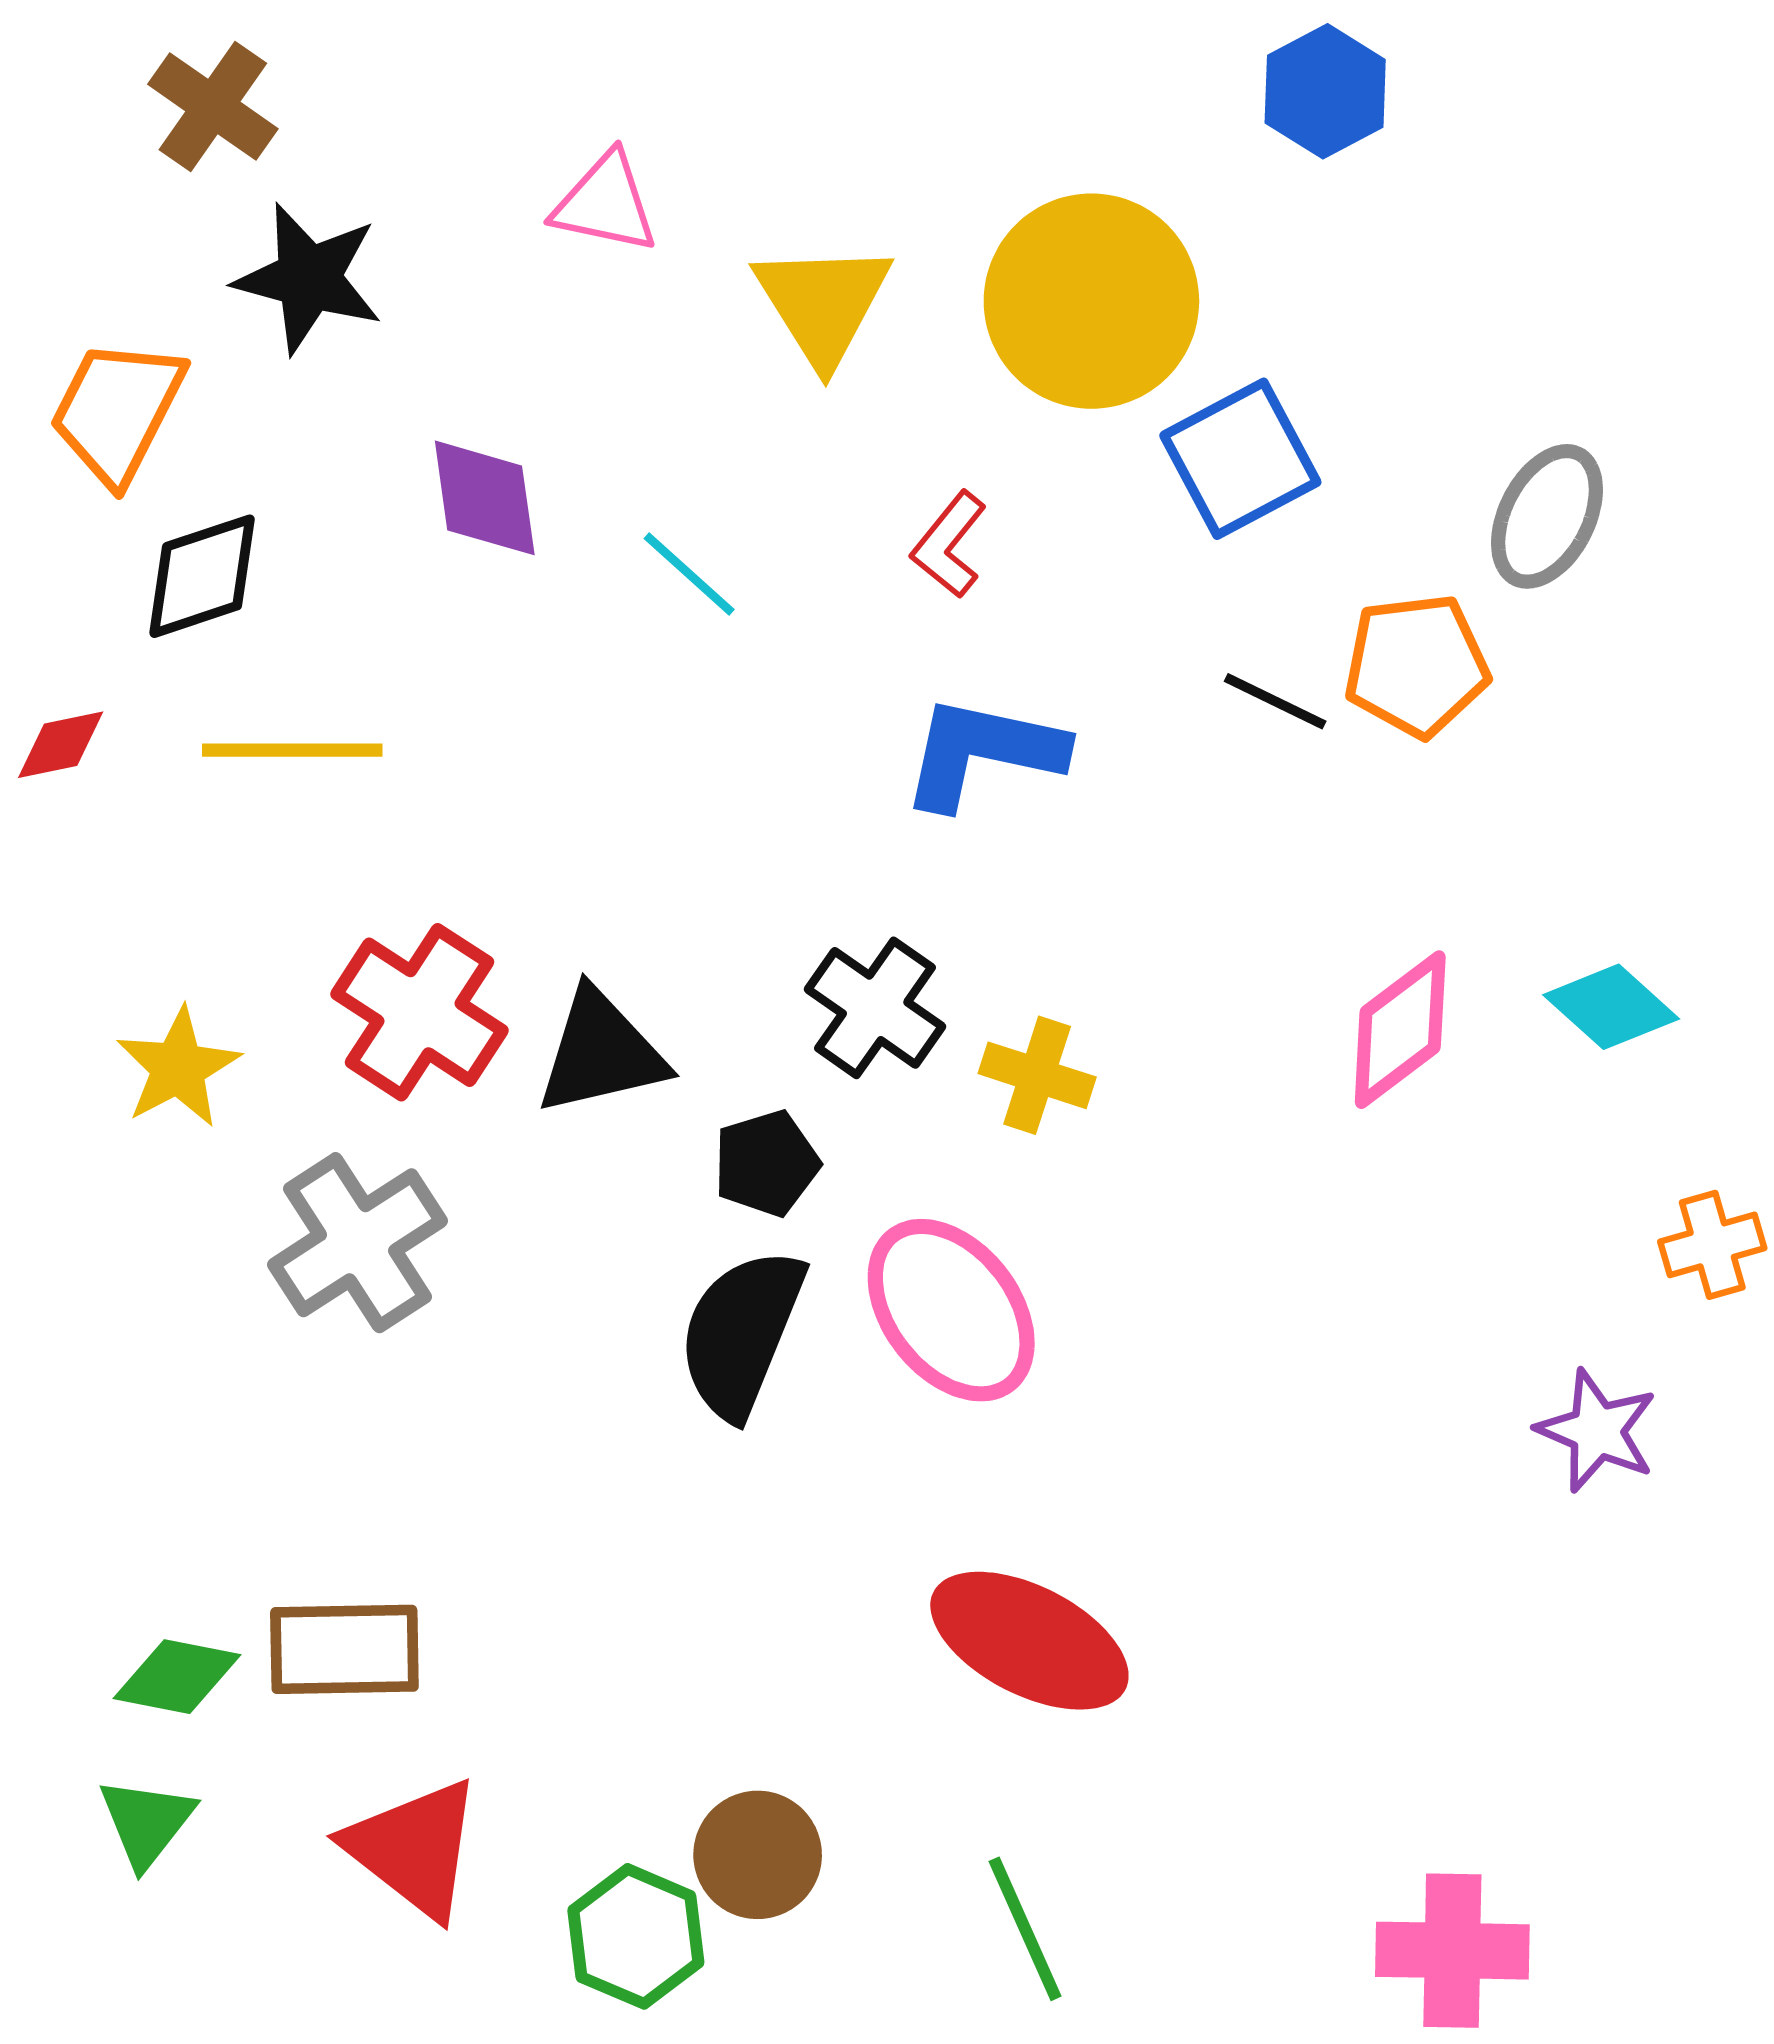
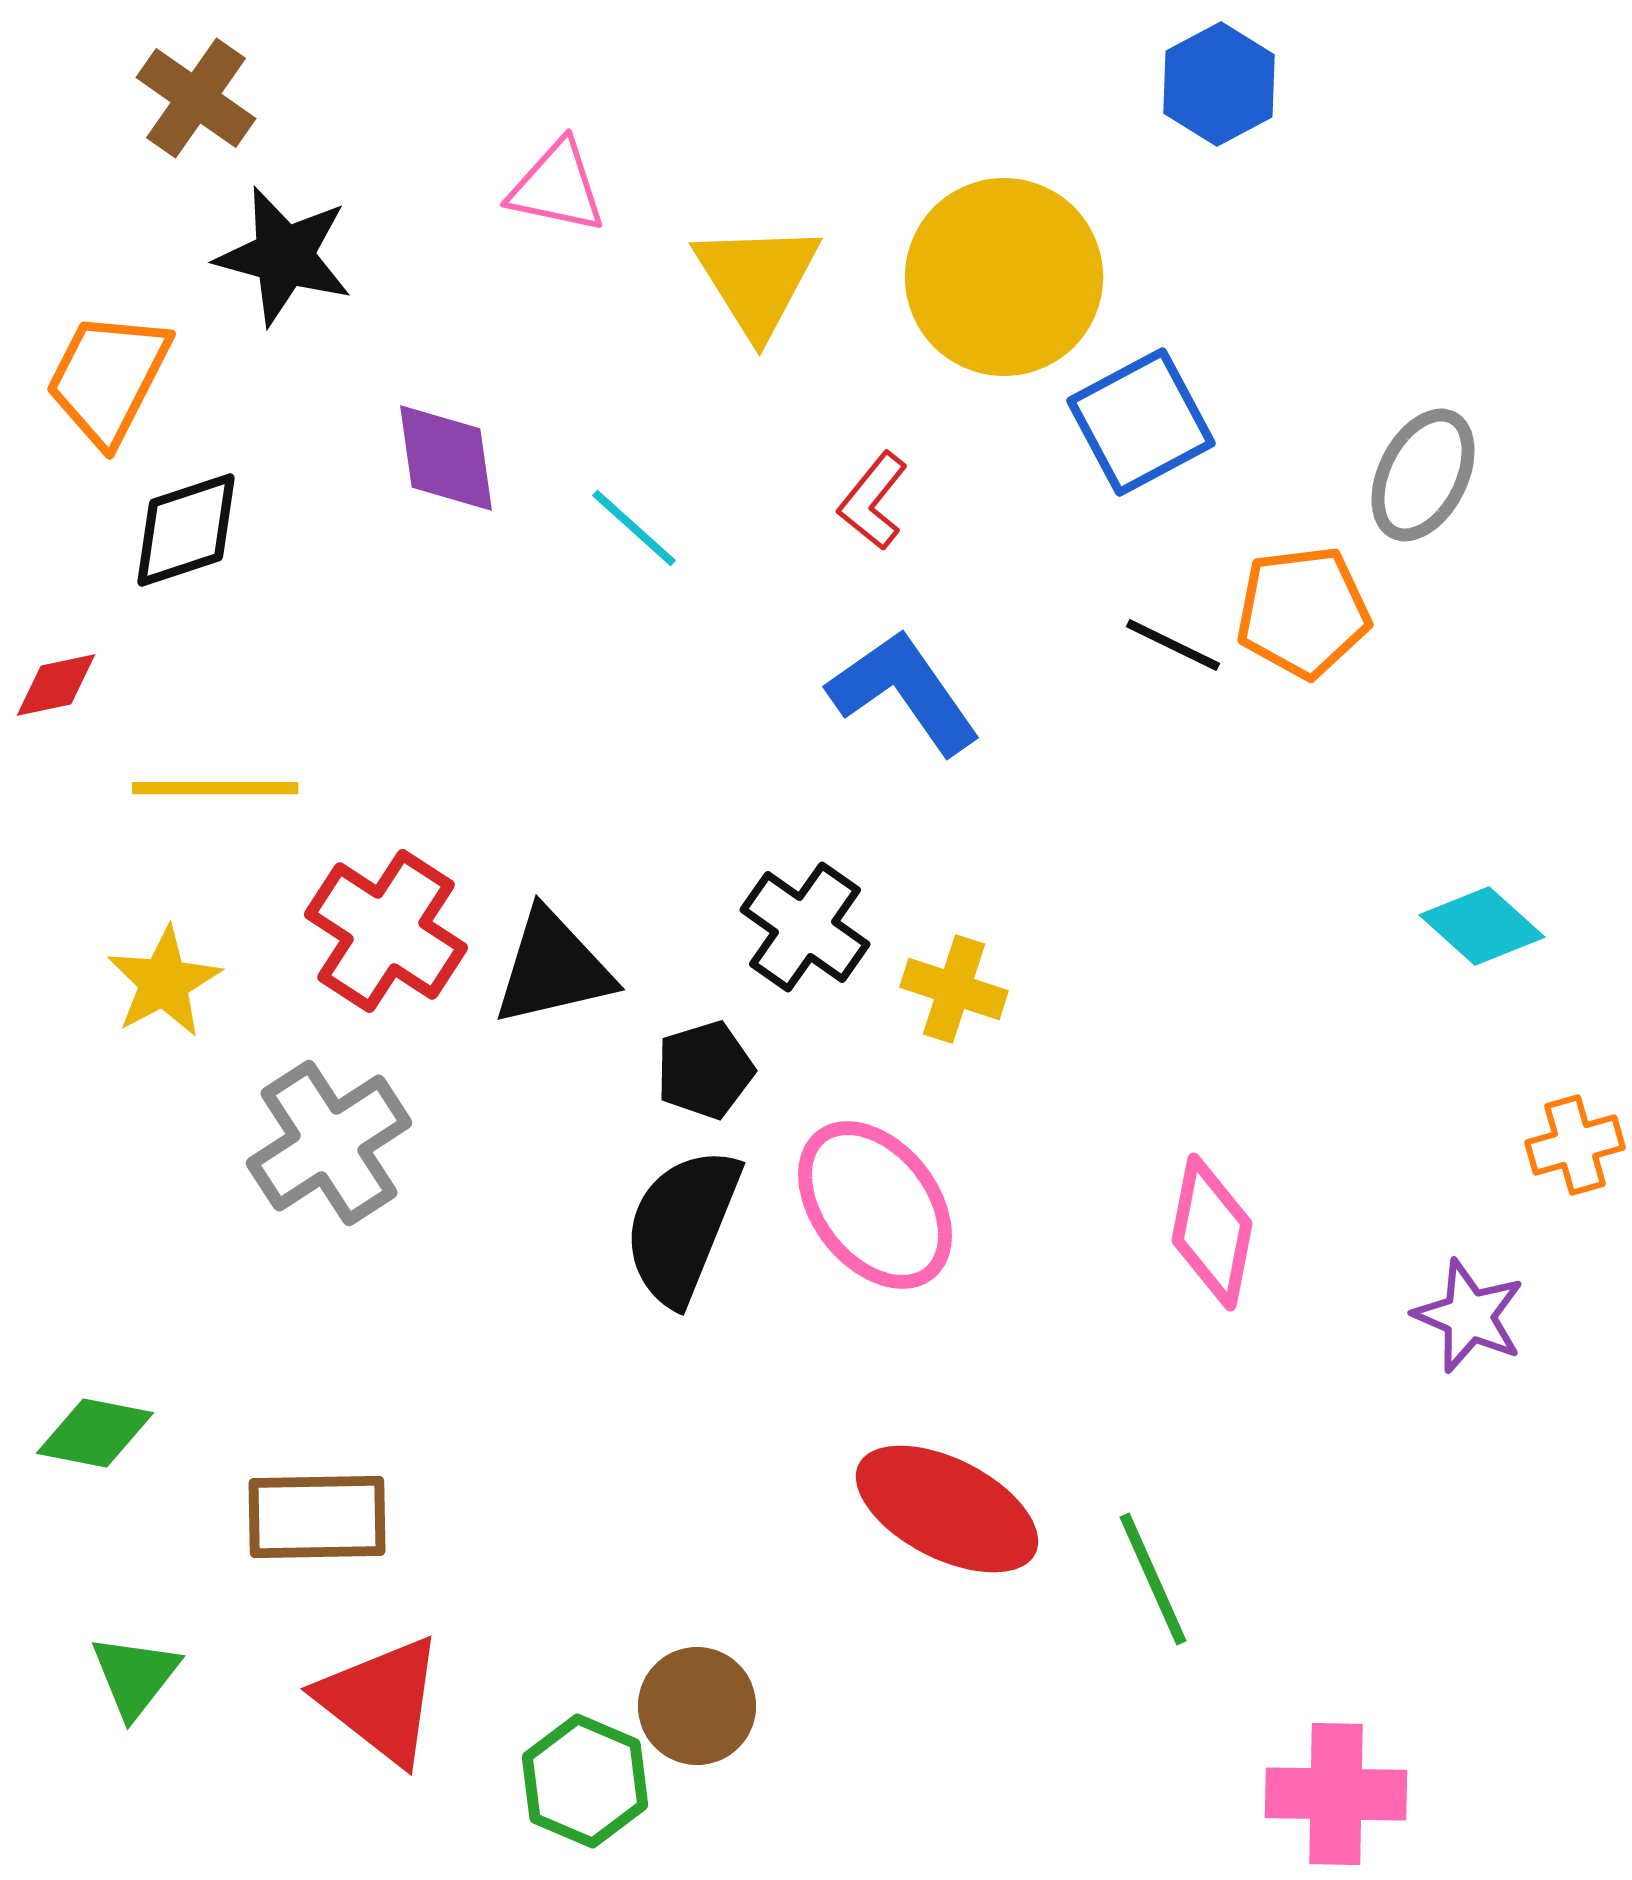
yellow line: (292, 750) -> (215, 788), moved
blue L-shape: (983, 752) -> (904, 692), turned 43
pink diamond: (1400, 1030) -> (1212, 1232), moved, turned -42
green diamond: (177, 1677) -> (95, 1433), moved
green line: (1025, 1929) -> (1153, 1579), moved

